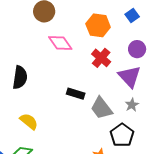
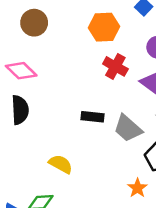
pink diamond: (60, 43) -> (21, 71), moved
yellow semicircle: (29, 121) -> (61, 164), moved

